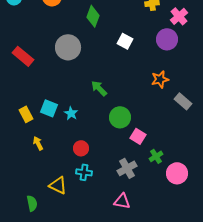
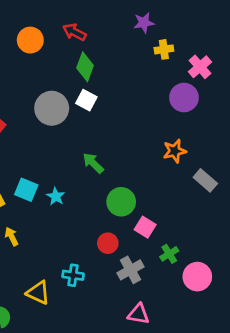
white square: (125, 41) -> (86, 100), moved
red circle: (81, 148) -> (108, 243), moved
pink triangle: (122, 201) -> (139, 314), moved

